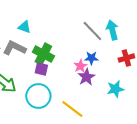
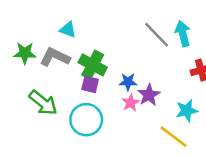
blue star: (91, 58) -> (128, 82), moved
pink star: (80, 66) -> (131, 103), moved
yellow line: (72, 109) -> (174, 137), moved

